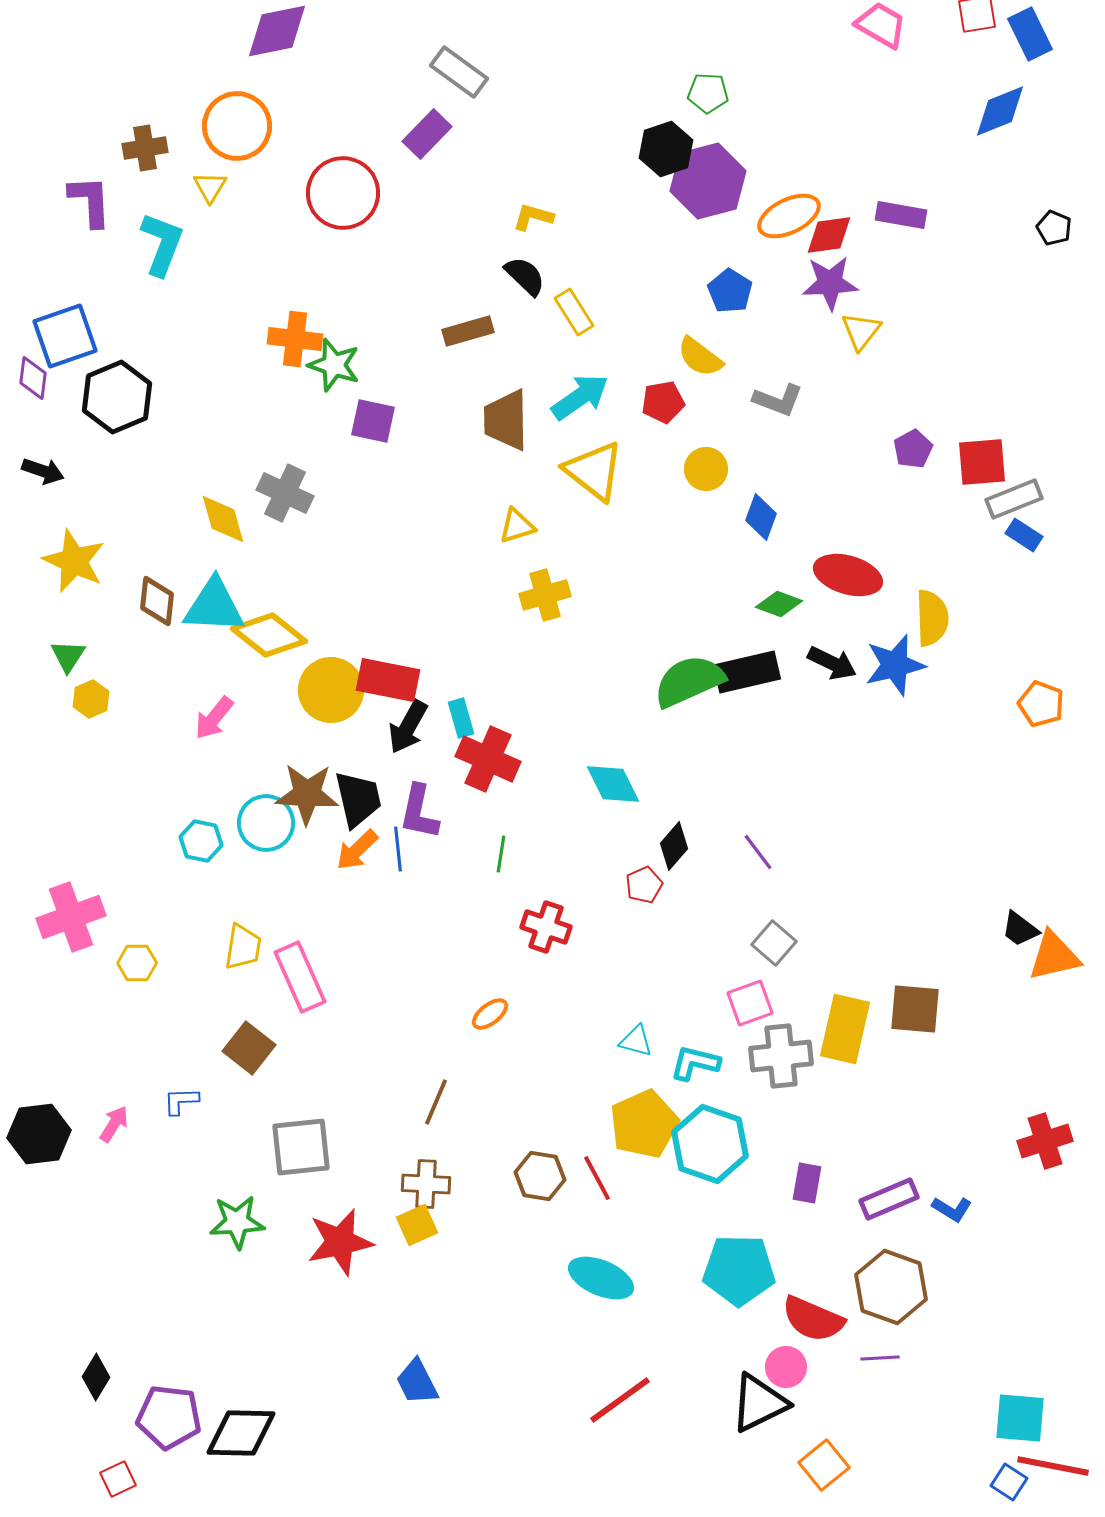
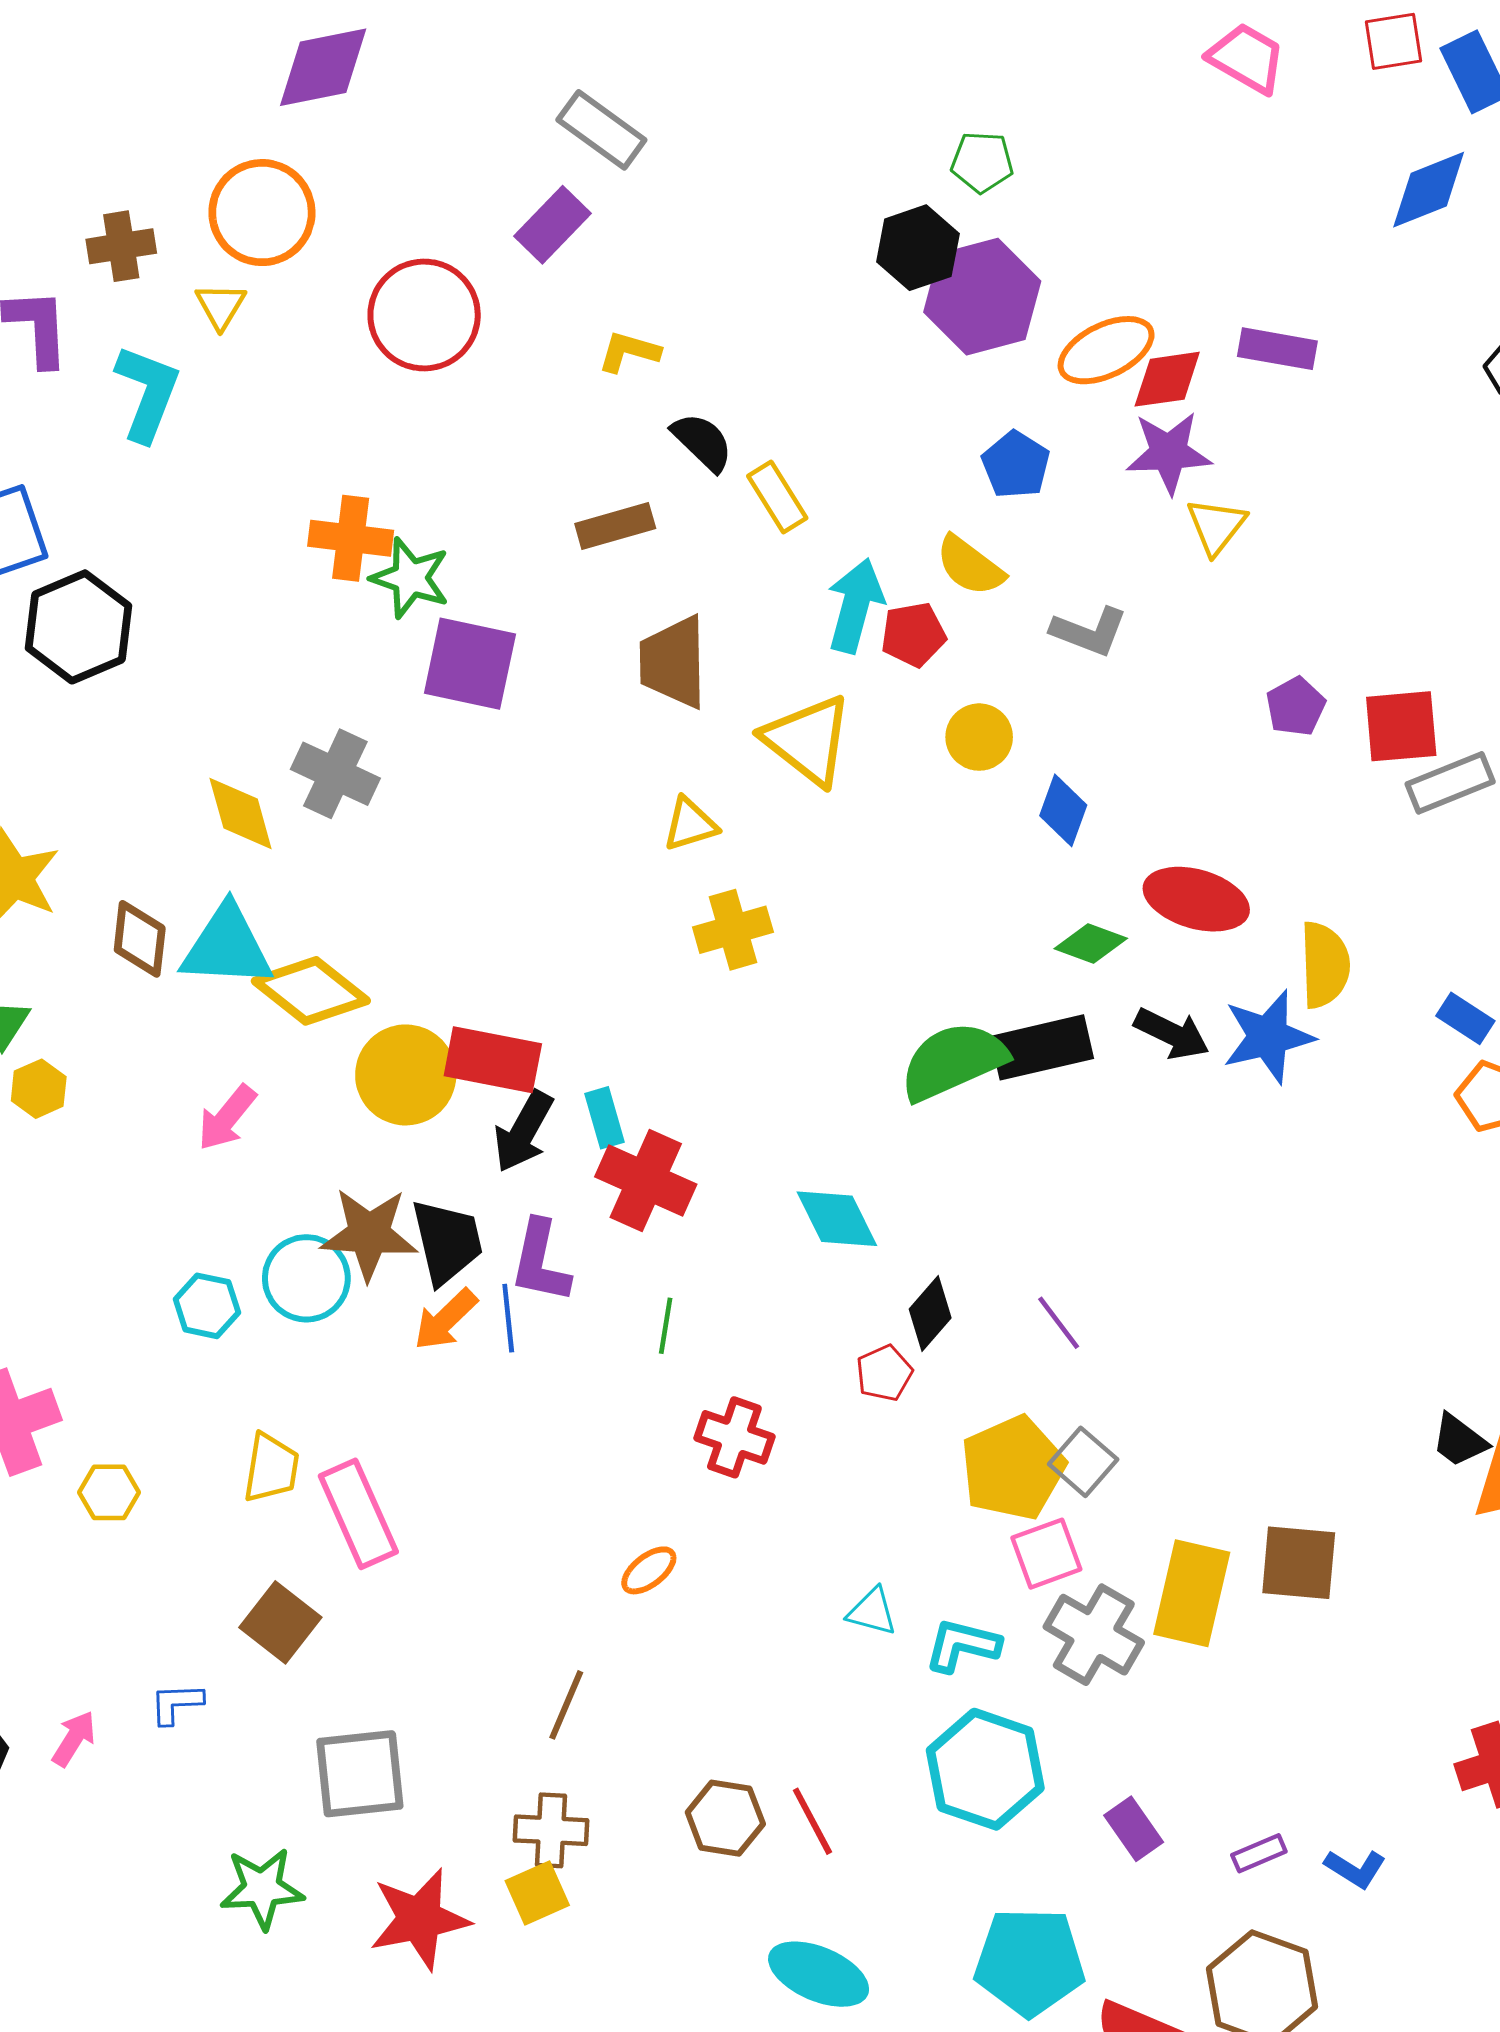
yellow L-shape: (533, 217) -> (629, 352), moved
cyan arrow: (580, 397) -> (855, 606), moved, turned -40
purple square: (373, 421) -> (470, 664), size x1.4
blue rectangle: (1024, 535) -> (1465, 1018), moved
gray cross: (781, 1056) -> (1094, 1635), turned 36
yellow pentagon: (644, 1124) -> (1013, 1468), moved
purple rectangle: (807, 1183) -> (1134, 1829), turned -45
purple rectangle: (889, 1199) -> (1259, 1853), size x0.6

